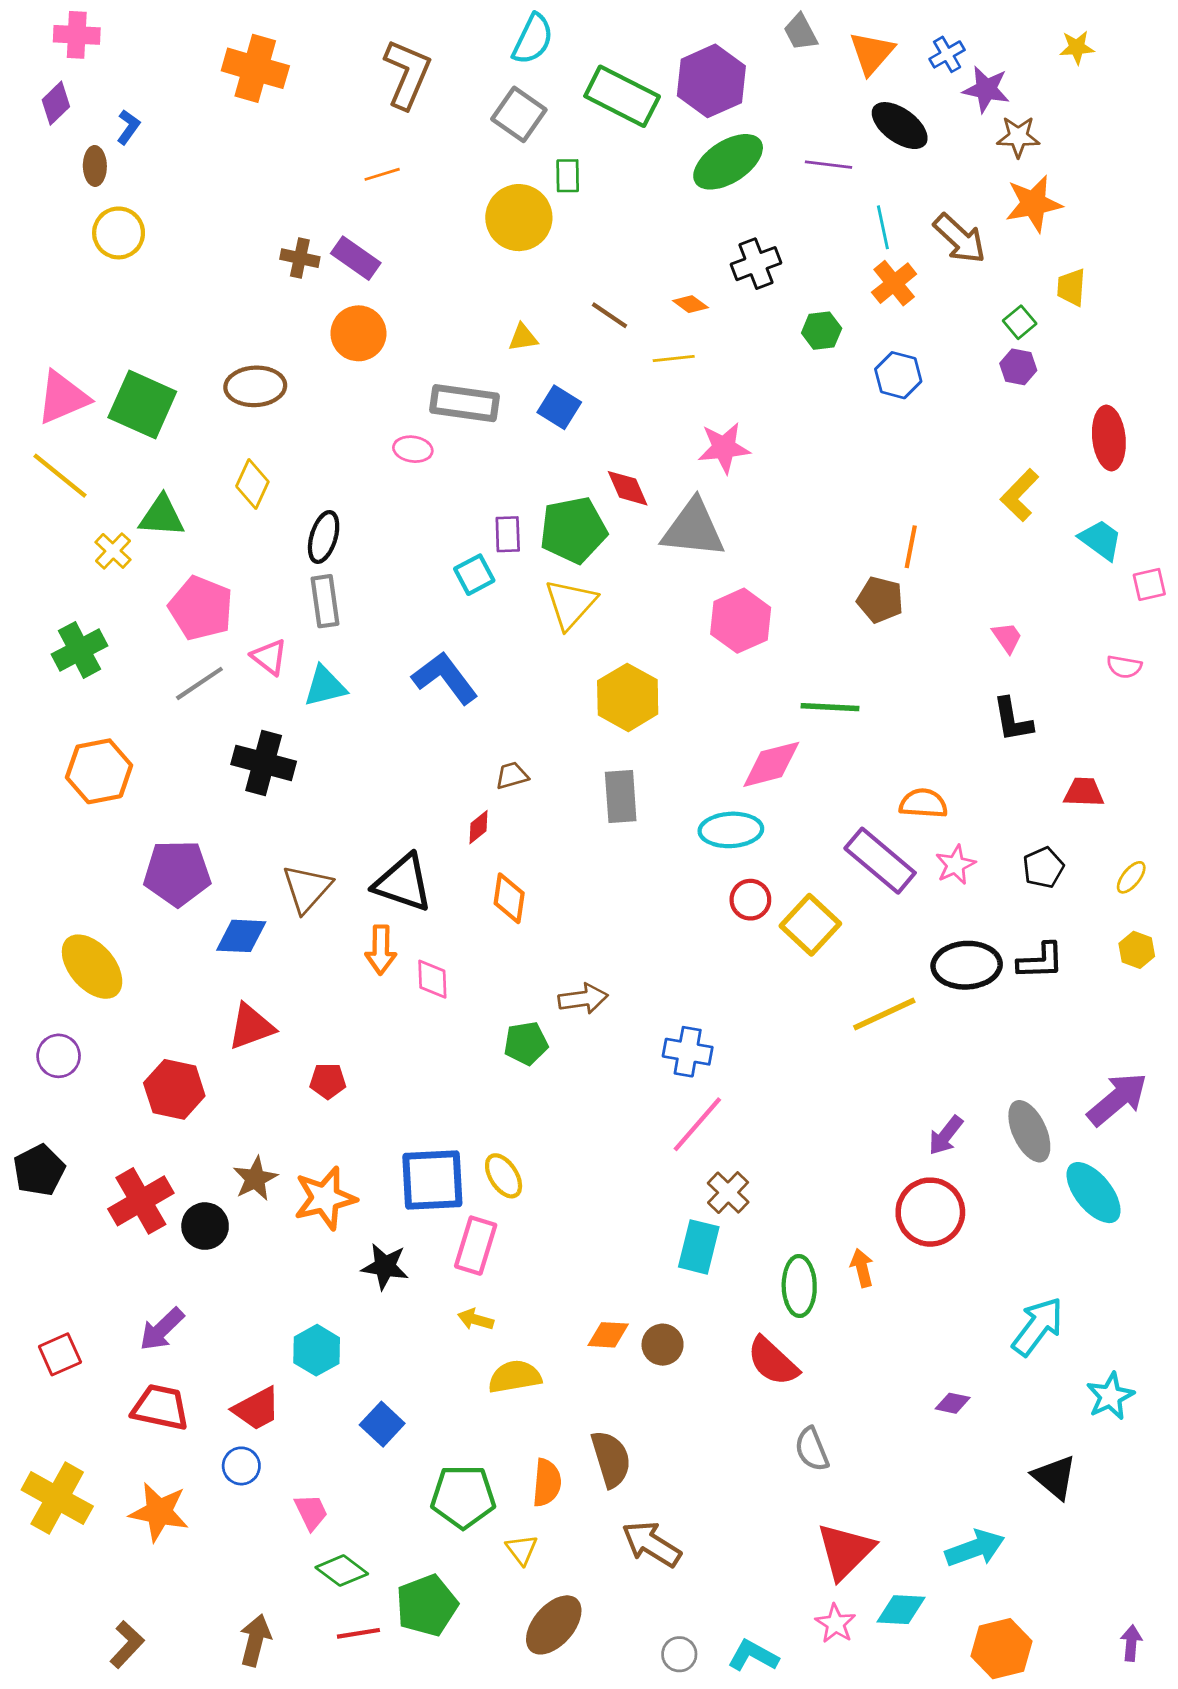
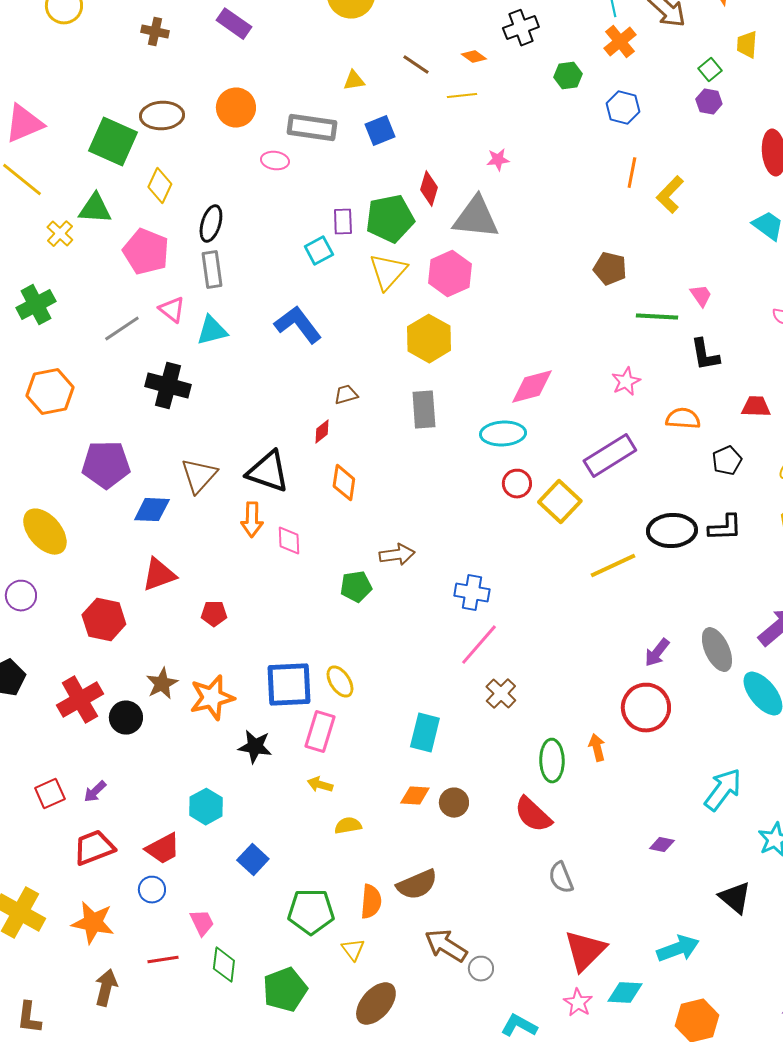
brown cross: (300, 258) -> (155, 32), moved
orange circle: (358, 333) -> (236, 108), moved
green square: (142, 404) -> (113, 142), moved
blue square: (559, 407) -> (380, 131), turned 36
pink star: (724, 448) -> (498, 160), size x0.6
red diamond: (628, 488) -> (429, 189), turned 40
yellow L-shape: (1020, 495) -> (670, 195), moved
orange line: (911, 547) -> (632, 173), moved
pink pentagon: (201, 608) -> (146, 252), moved
pink hexagon: (741, 621) -> (450, 274), moved
green line: (830, 707) -> (657, 317), moved
orange semicircle: (923, 803) -> (683, 419), moved
purple rectangle: (880, 861) -> (610, 456), turned -72
pink star: (955, 865) -> (626, 382), moved
cyan rectangle: (699, 1247) -> (425, 733), moved
purple arrow: (162, 1329) -> (95, 792), size x0.7
red square: (60, 1354) -> (50, 794), moved
yellow semicircle: (515, 1377) -> (348, 826), size x0.7
red trapezoid: (160, 1407) -> (94, 848), turned -33
brown semicircle: (611, 1459) -> (417, 885), turned 84
green diamond: (342, 1571) -> (224, 965), turned 60
red line: (358, 1633) -> (163, 960), moved
brown arrow: (255, 1640) -> (106, 988), moved
brown L-shape: (127, 1644) -> (29, 1018), moved, turned 144
gray circle: (679, 1654) -> (481, 969), moved

